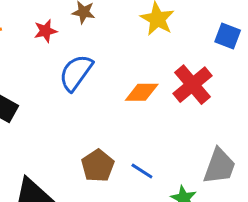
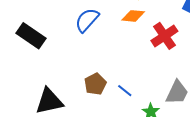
orange diamond: (142, 92) -> (133, 16), moved

